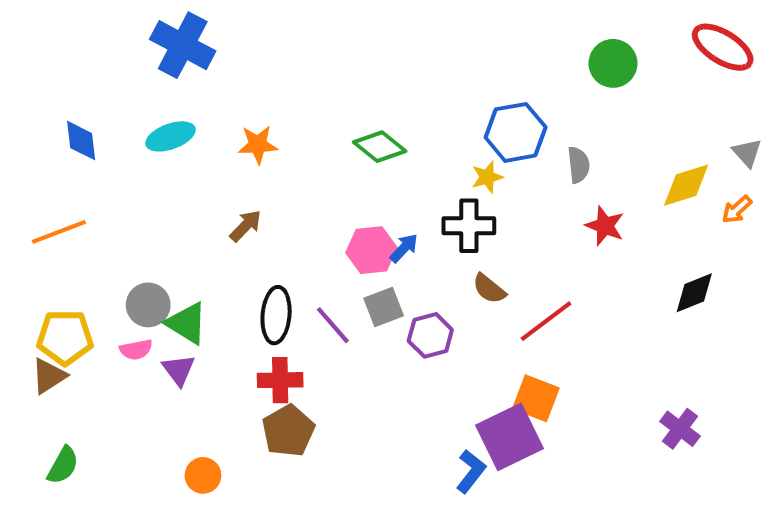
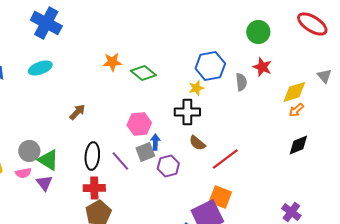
orange star: (258, 145) -> (112, 62), moved
orange arrow: (737, 210) -> (296, 110), moved
red star: (605, 226) -> (262, 67), moved
blue arrow: (404, 248) -> (155, 142), moved, turned -42

